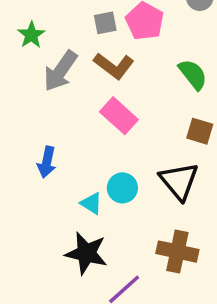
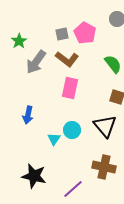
pink rectangle: (119, 116) -> (70, 88), turned 60
cyan triangle: (91, 203) -> (54, 139), turned 32
black star: (86, 253) -> (34, 176), moved

